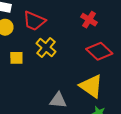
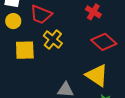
yellow square: (16, 58) -> (25, 50), size x1.5

